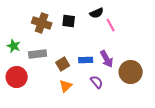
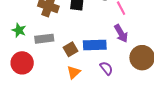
purple arrow: (107, 59) -> (121, 33), moved
blue rectangle: (86, 60) -> (95, 45), size x1.5

